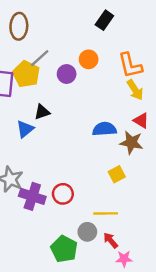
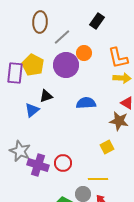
brown ellipse: (19, 26) -> (40, 22), moved
gray line: (40, 58) -> (62, 37), moved
purple circle: (67, 74) -> (66, 65), size x1.6
yellow arrow: (135, 90) -> (122, 78), turned -54
blue semicircle: (104, 129) -> (86, 103), moved

